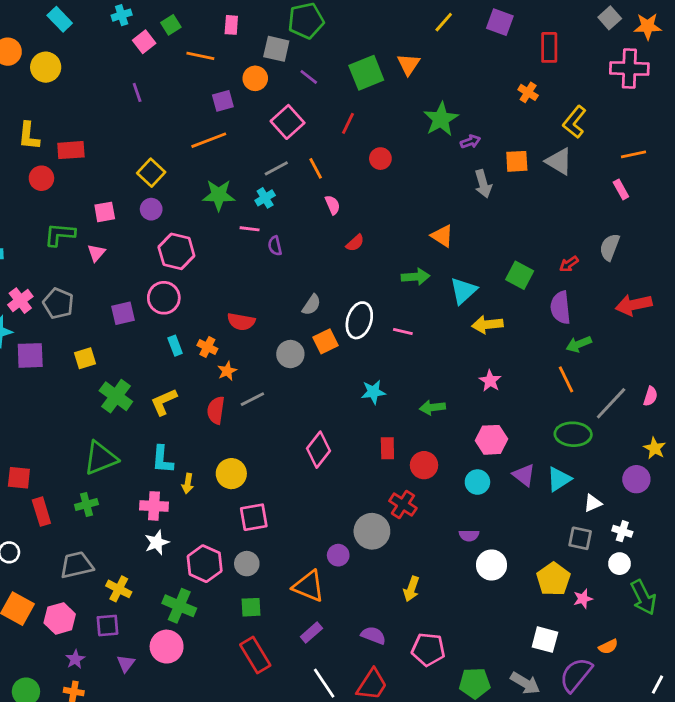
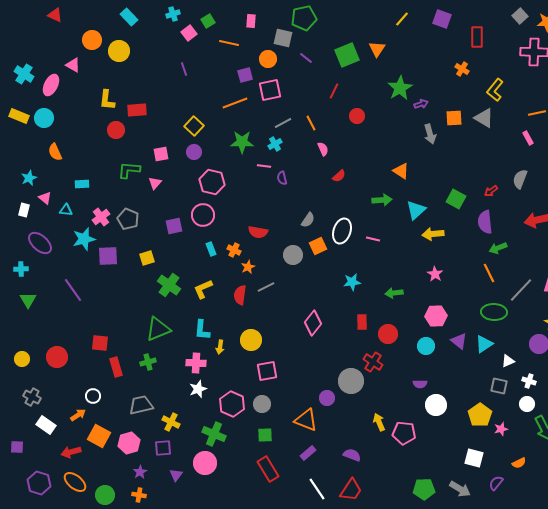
pink square: (288, 122) -> (270, 90), moved, turned 30
yellow arrow: (411, 589) -> (379, 422), turned 138
pink pentagon: (428, 649) -> (404, 433), moved
purple semicircle: (576, 675) -> (496, 483), size x0.6

